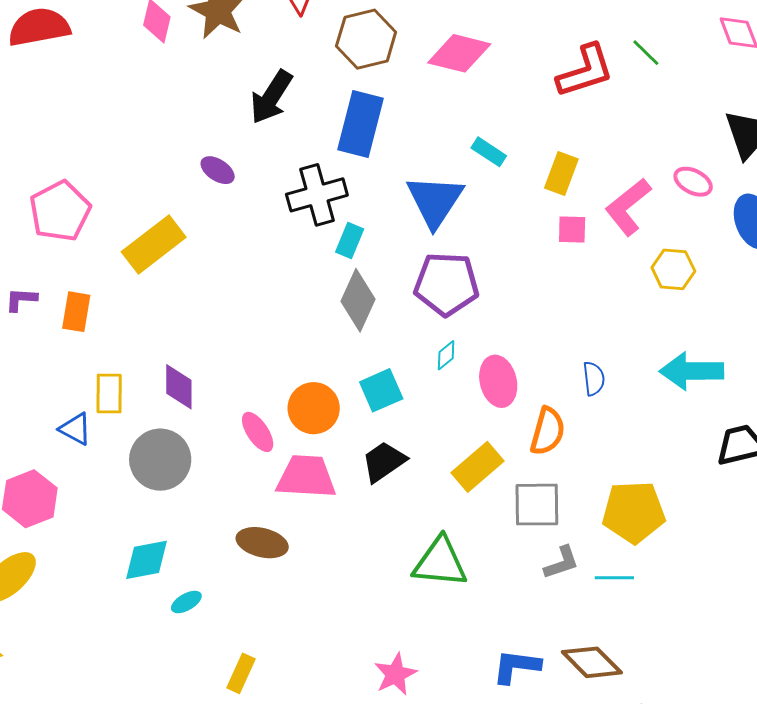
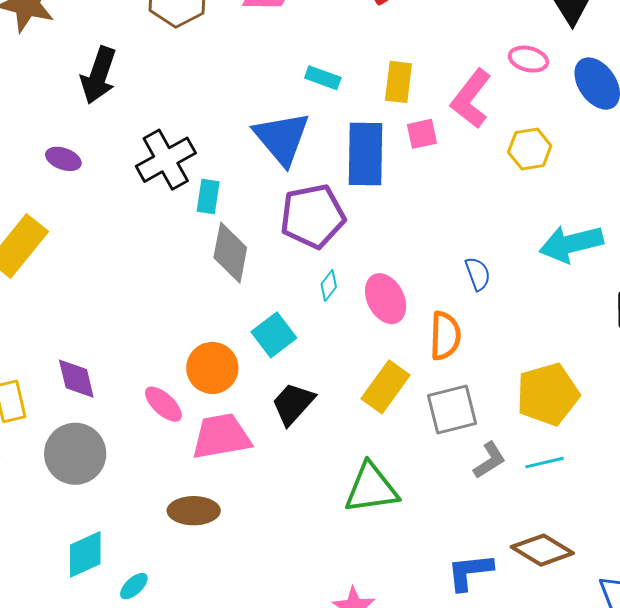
blue rectangle: (361, 124) -> (365, 154), moved

